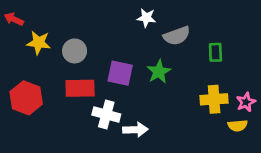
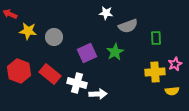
purple square: (120, 73) -> (87, 53), turned -36
red rectangle: (80, 88) -> (50, 74), moved, turned 40
pink star: (246, 102) -> (175, 64), moved

